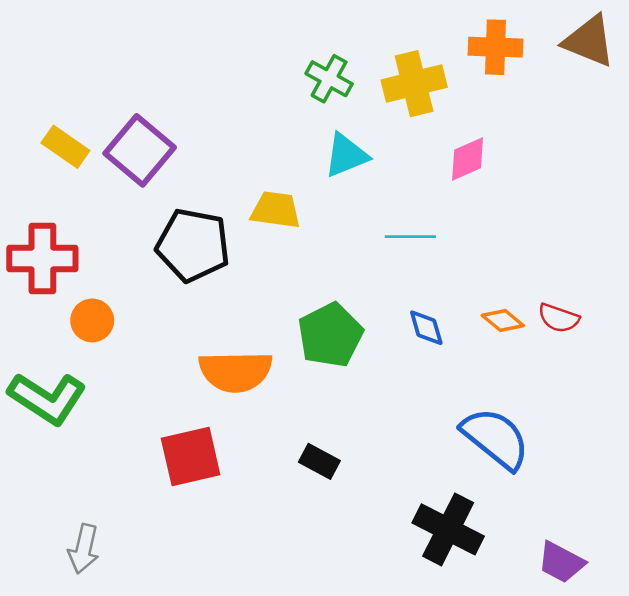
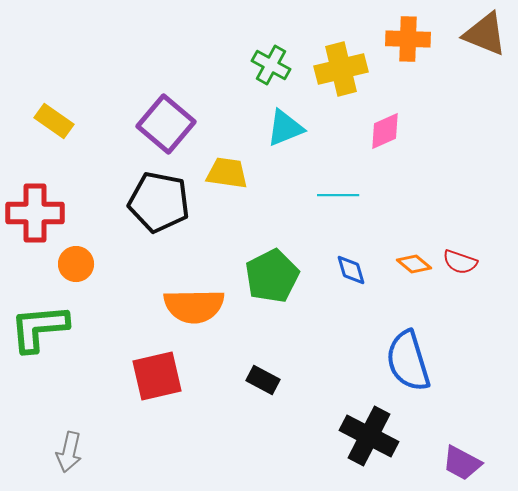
purple square: (140, 150) -> (166, 124), moved
green L-shape: (47, 398) -> (39, 328), turned 142
blue semicircle: (496, 438) -> (408, 361), turned -146

